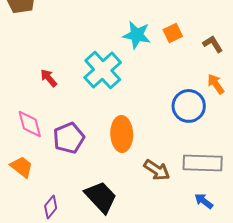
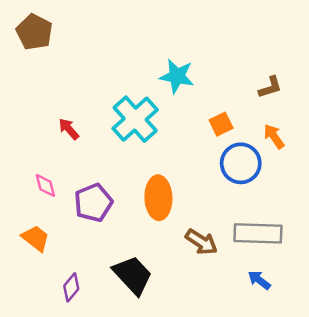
orange square: (173, 33) -> (221, 124), moved
brown L-shape: (213, 44) -> (270, 87), turned 105
pink diamond: (30, 124) -> (45, 185), size x0.7

